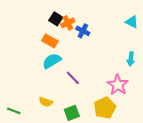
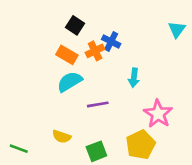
cyan triangle: (132, 22) -> (177, 29), turned 40
orange cross: (68, 23) -> (95, 51), moved
cyan arrow: (131, 59) -> (134, 78), moved
purple line: (73, 78) -> (98, 104), turned -56

